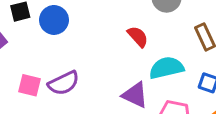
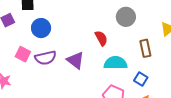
blue circle: (54, 20) -> (41, 28), moved
purple triangle: (135, 95) -> (75, 60), moved

